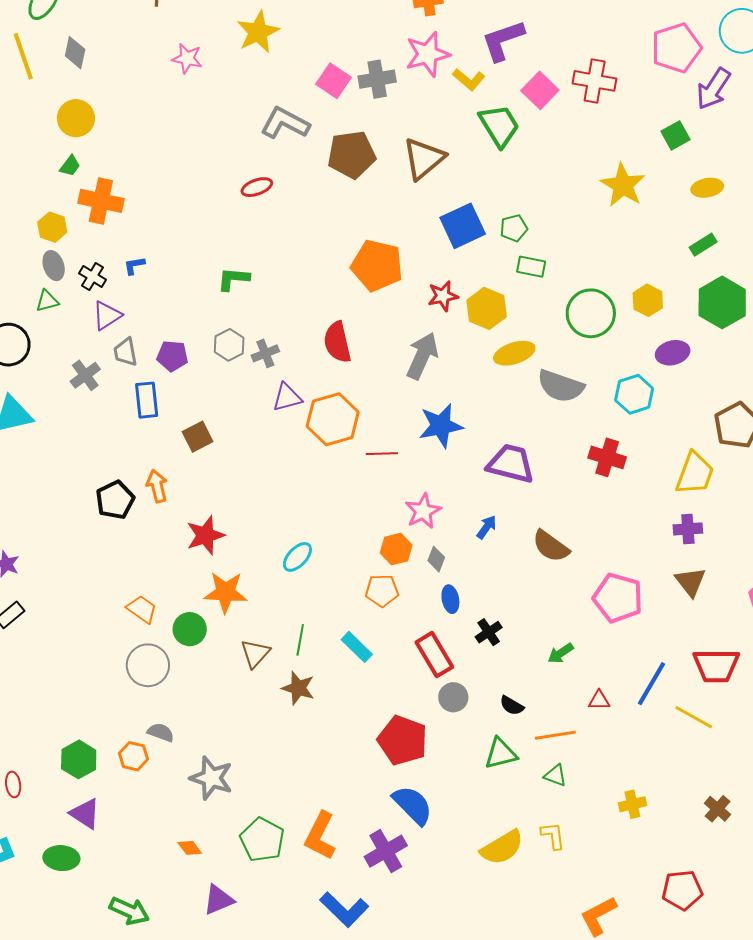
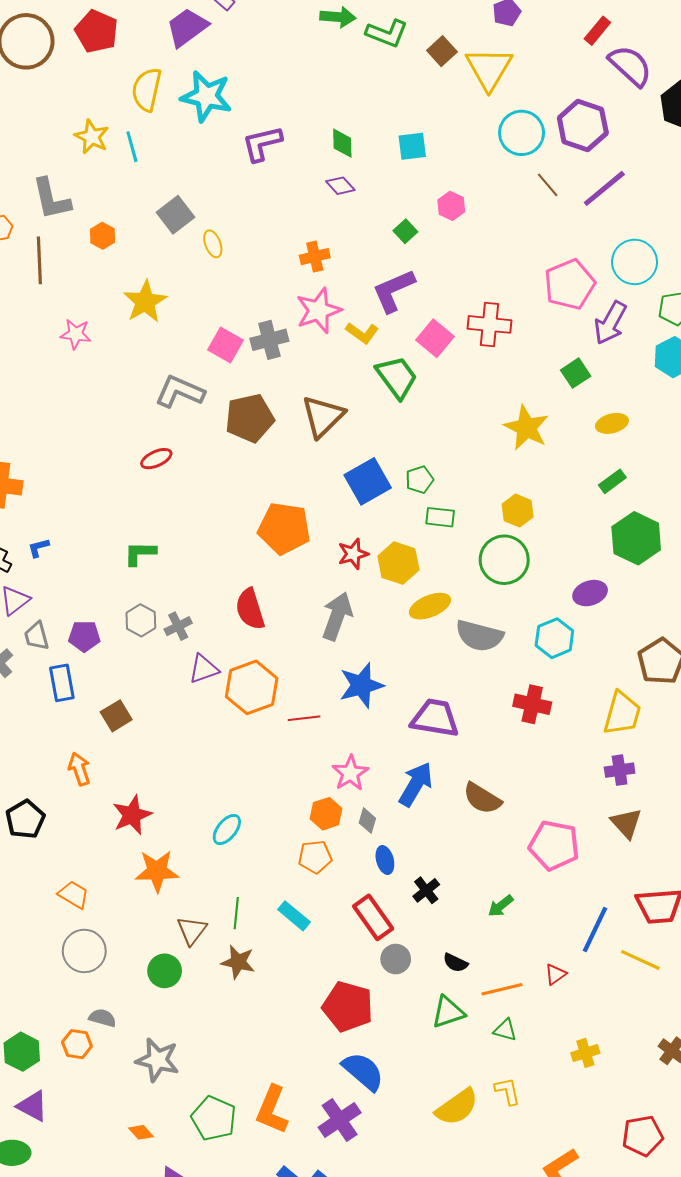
yellow hexagon: (648, 300) -> (518, 511), moved
black pentagon: (115, 500) -> (25, 819), moved
blue arrow: (487, 527) -> (416, 784), size x1.8
green circle: (190, 629) -> (165, 971), moved
red triangle: (599, 700) -> (555, 974), moved, turned -30

